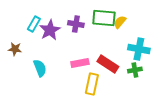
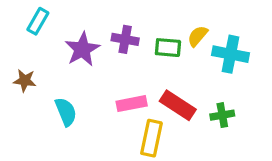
green rectangle: (104, 18) -> (168, 48), moved, size x0.7
cyan rectangle: (34, 24) -> (38, 21), moved
cyan cross: (139, 49) -> (231, 54), moved

